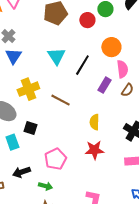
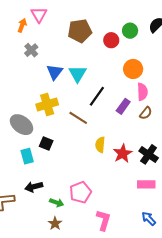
blue triangle: (13, 56) -> (55, 72), moved
black line: (82, 65) -> (97, 96), moved
yellow semicircle: (94, 122) -> (100, 145), moved
red star: (94, 150) -> (123, 153), moved, turned -30
pink pentagon: (55, 159) -> (80, 192), moved

